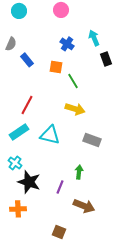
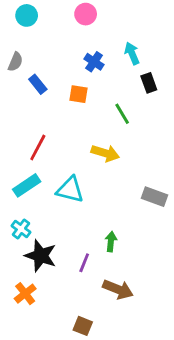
green line: (73, 81) -> (122, 114), moved
gray rectangle: (92, 140) -> (154, 197), moved
orange cross: (18, 209) -> (25, 294), turned -35

